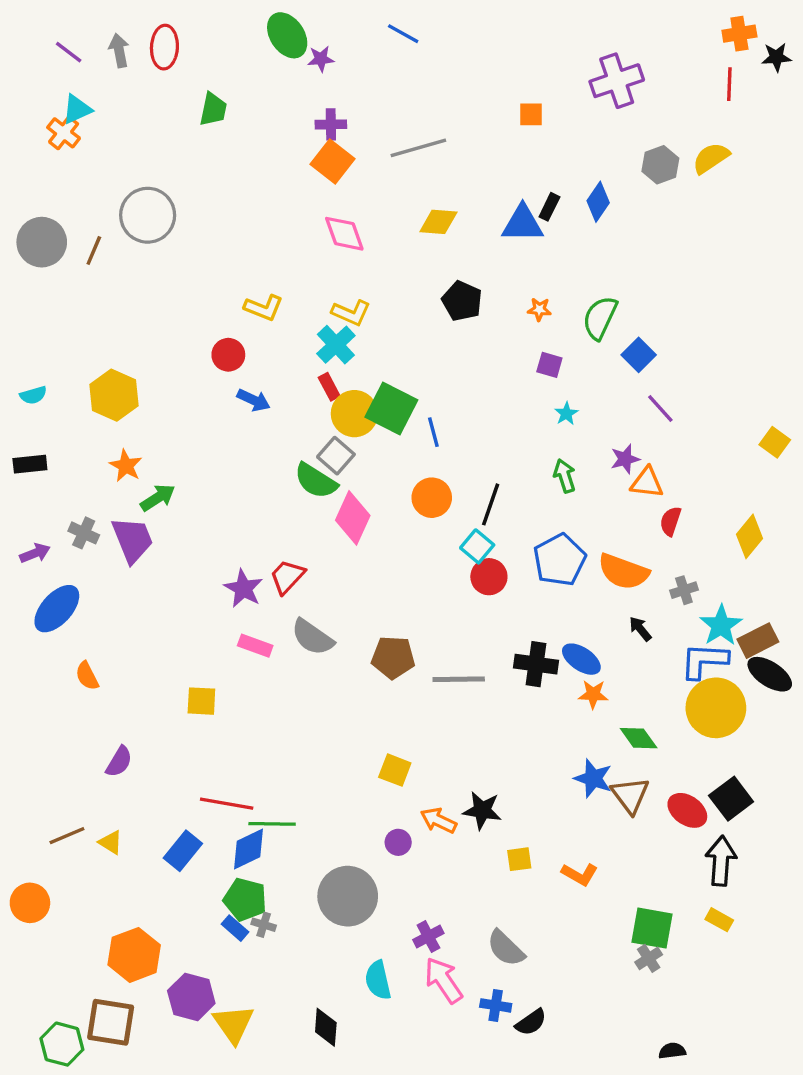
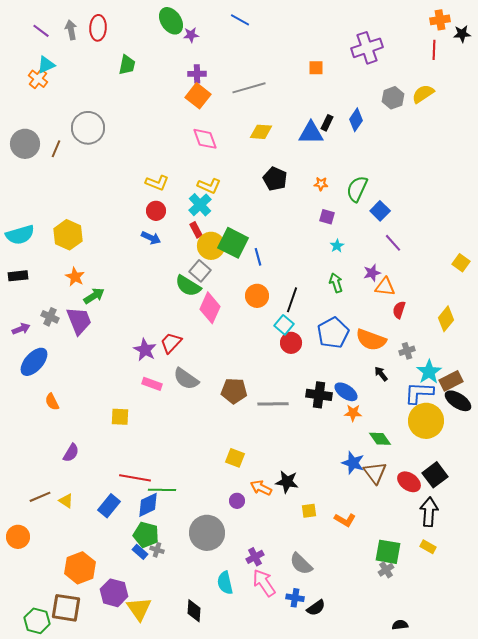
red circle: (228, 355) -> (156, 211), moved
cyan semicircle: (33, 395) -> (20, 235), size x1.8

